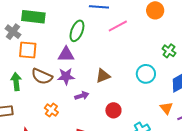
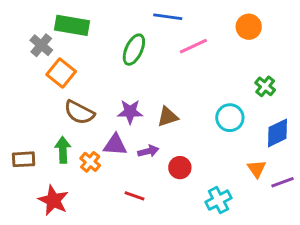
orange square: (28, 50) -> (61, 73), turned 30
purple triangle: (66, 54) -> (115, 145), moved
purple star: (66, 76) -> (130, 112), moved
green arrow: (16, 82) -> (63, 150), moved
purple arrow: (82, 96) -> (148, 151), moved

